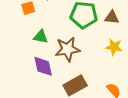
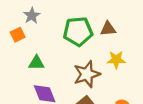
brown star: (67, 49) -> (87, 74), moved

